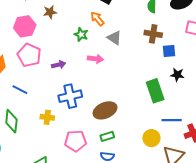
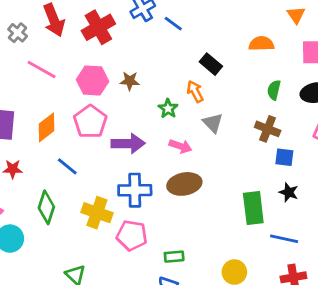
brown star: (50, 12) -> (130, 81), moved
purple arrow: (59, 65) -> (128, 143), size x1.6
brown ellipse: (105, 110) -> (184, 184), moved
yellow cross: (47, 117) -> (97, 213), size x1.5
blue line: (172, 120) -> (284, 239), moved
pink pentagon: (76, 141) -> (132, 235), moved

